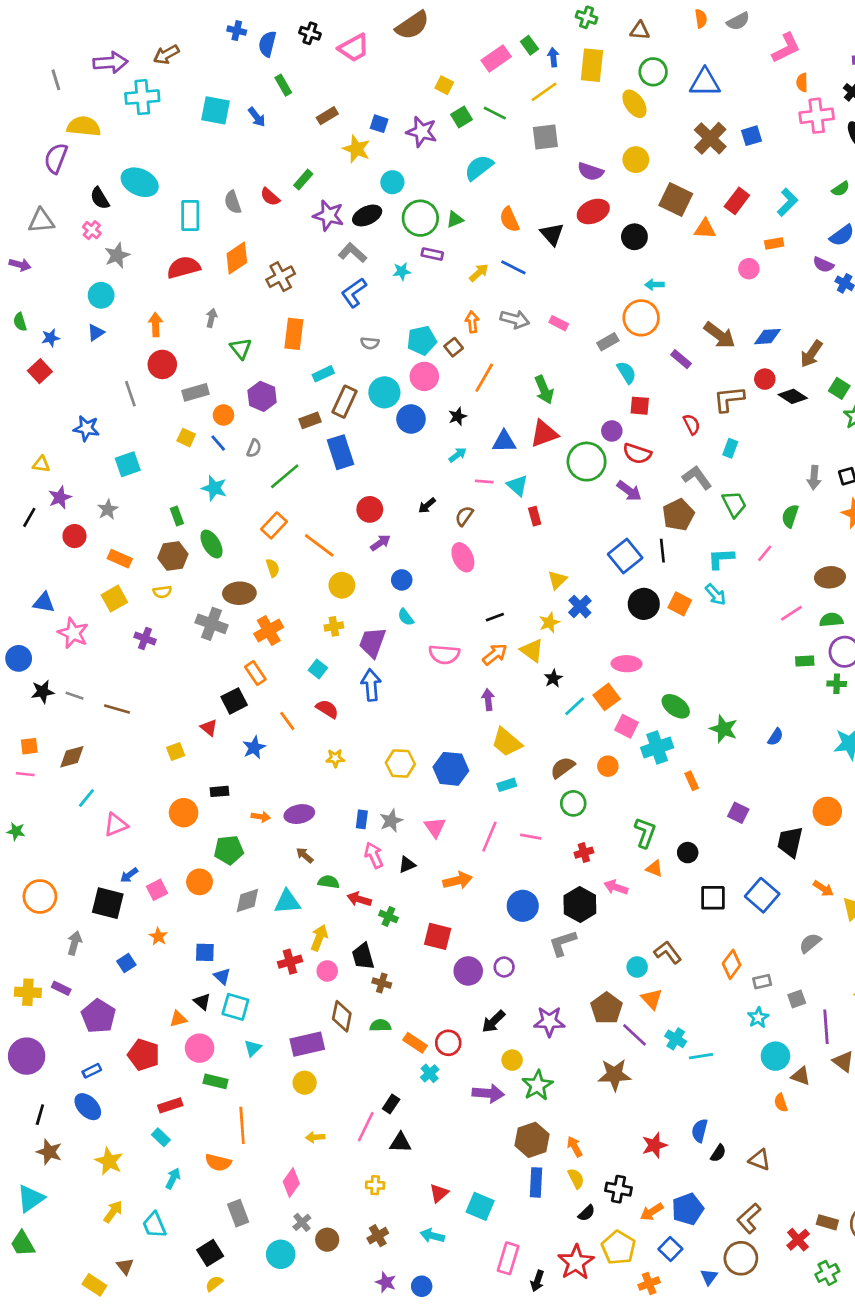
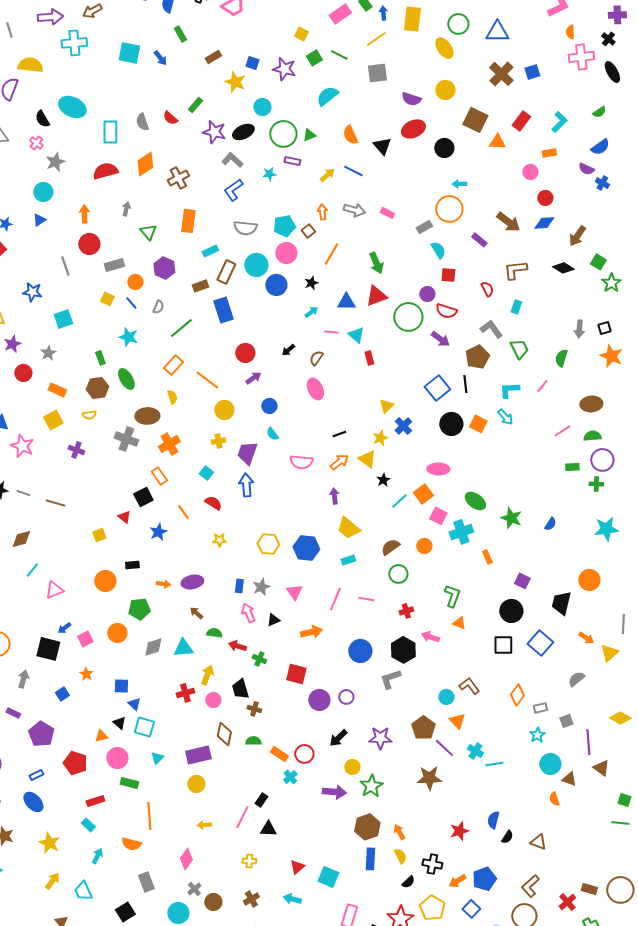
gray semicircle: (370, 343) -> (245, 228), size x1.6
red circle: (765, 379) -> (545, 198), moved
black circle: (688, 853) -> (511, 611), moved, size x1.5

